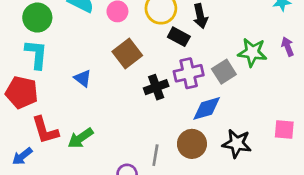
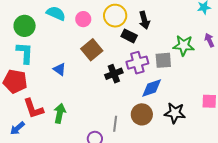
gray square: (224, 72) -> (163, 60), turned 30
green arrow: (81, 138) -> (60, 113), turned 138

